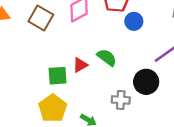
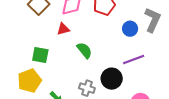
blue circle: (134, 21) -> (130, 29), moved
red triangle: (80, 65) -> (63, 29), moved

